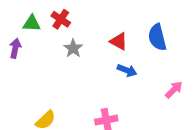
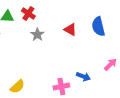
blue arrow: (127, 70) -> (83, 76), moved

